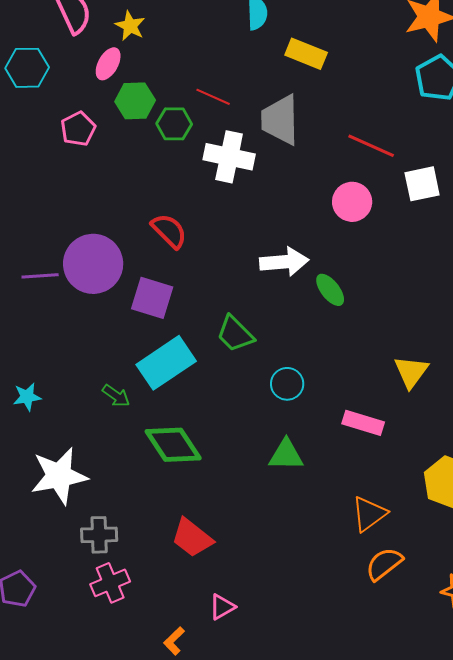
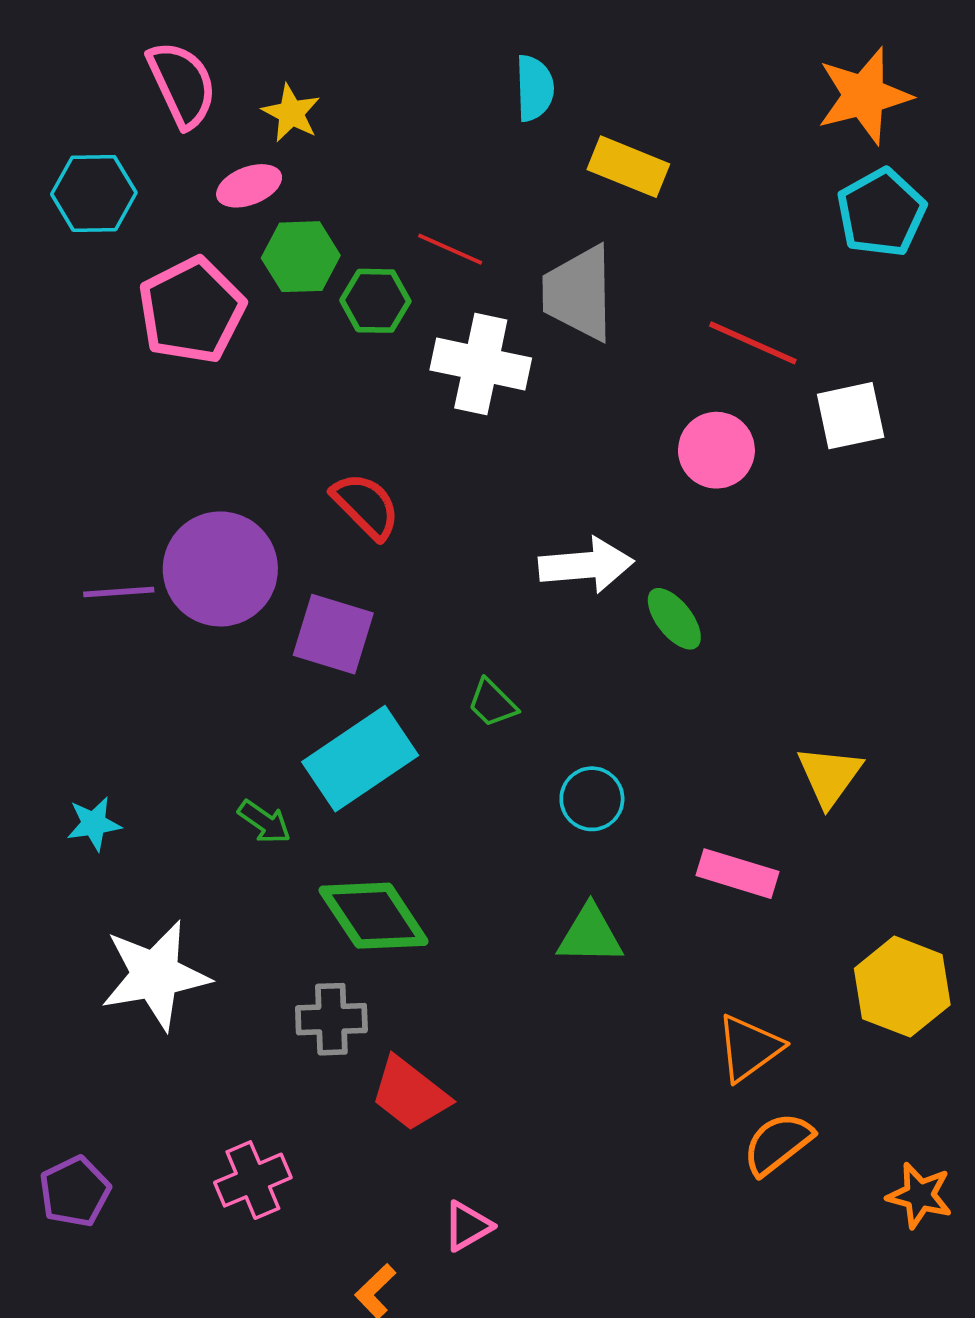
pink ellipse: (108, 64) -> (249, 186), turned 40
pink pentagon: (78, 129) -> (192, 310), size x1.6
green trapezoid: (235, 334) -> (492, 703), size x0.7
gray cross: (99, 535) -> (331, 1019), moved

